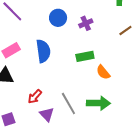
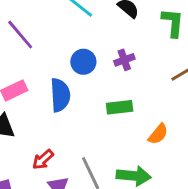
blue circle: (58, 18) -> (83, 62), moved
orange semicircle: (103, 72) -> (158, 134), moved, turned -105

